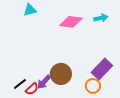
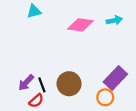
purple arrow: (44, 82) -> (26, 83), moved
black line: (20, 84) -> (42, 85), moved, turned -72

